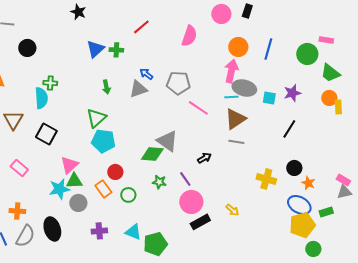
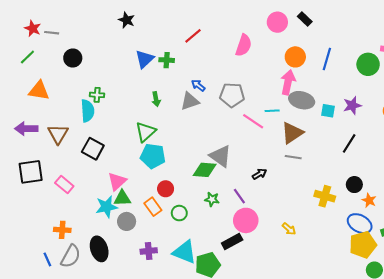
black rectangle: (247, 11) -> (305, 19), turned -64
cyan line: (231, 97) -> (272, 111), moved
black rectangle: (200, 222) -> (232, 242), moved
cyan triangle: (133, 232) -> (185, 252), size x1.4

